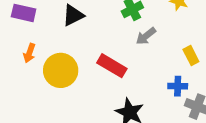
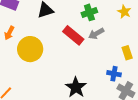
red rectangle: (112, 66) -> (73, 35), moved

